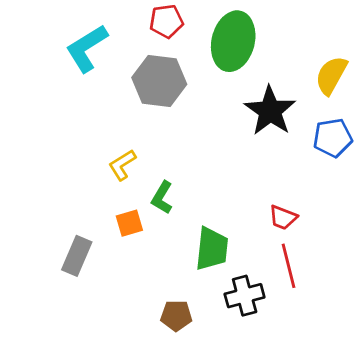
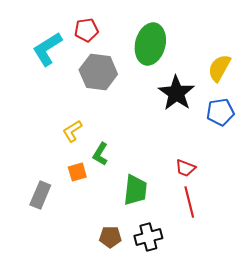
red pentagon: (166, 21) -> (86, 30), moved
black cross: (245, 296) -> (148, 237), moved

